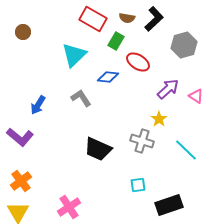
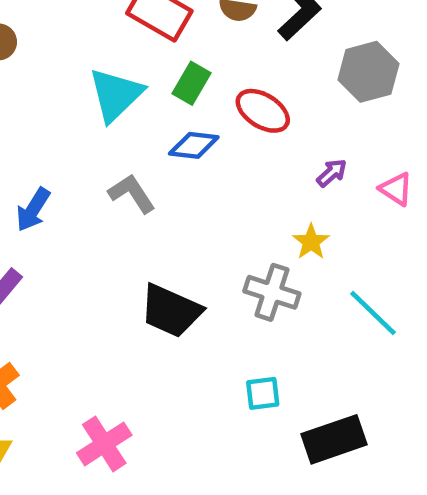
green rectangle: (116, 41) -> (192, 83), moved
purple arrow: (168, 89) -> (332, 173), size x0.6

